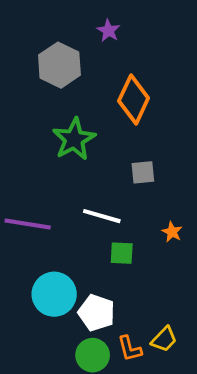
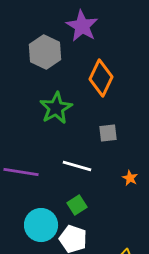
purple star: (108, 31) -> (82, 26), size x1.8
green square: (122, 253) -> (77, 205), moved, turned -36

